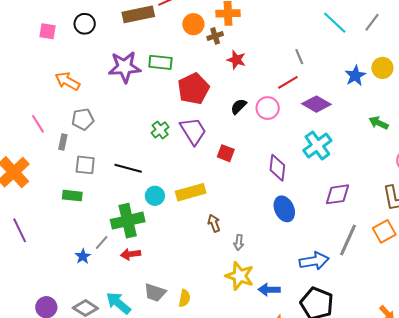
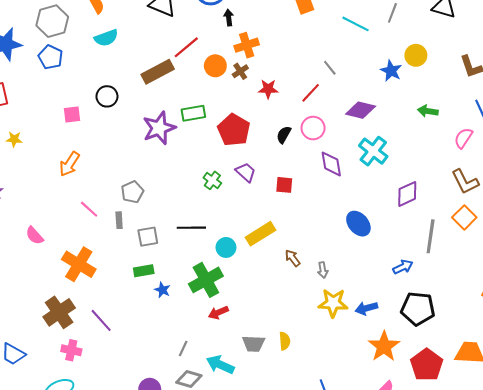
orange arrow: (67, 81) -> (69, 164), moved, turned -70
red line: (288, 82) -> (311, 93), moved
purple trapezoid: (193, 131) -> (246, 172), size x0.7
purple diamond: (277, 168) -> (331, 164), moved
gray line: (102, 243) -> (183, 348), moved
blue star: (83, 256) -> (162, 290), moved
blue arrow: (314, 261) -> (403, 267), size x0.7

